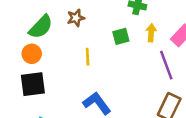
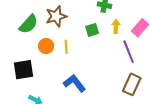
brown star: (76, 18) -> (56, 16), size x1.5
orange circle: (32, 54) -> (46, 46), moved

